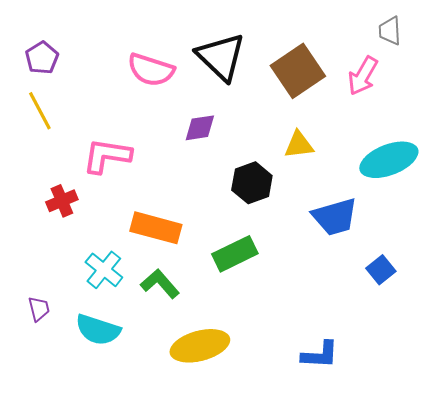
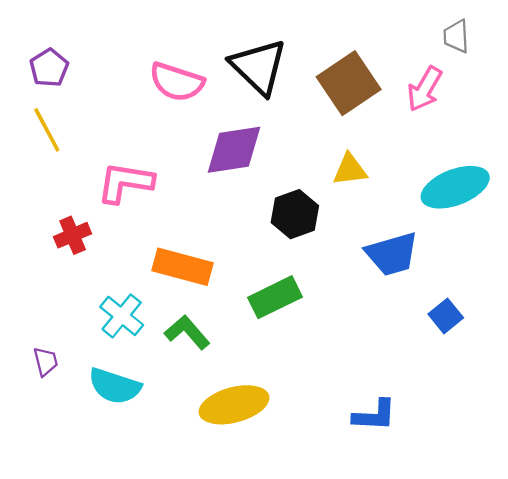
purple diamond: (200, 128) -> (234, 150), size x1.6

